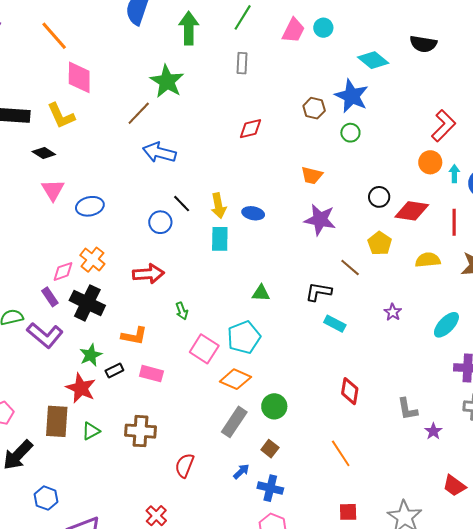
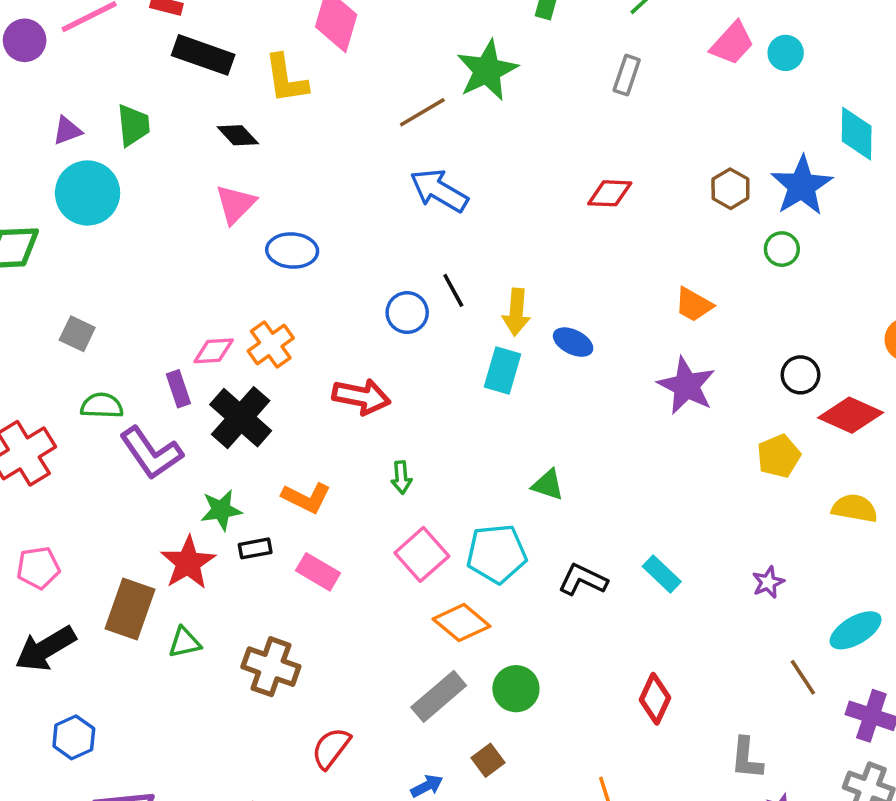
cyan diamond: (373, 60) -> (857, 134), turned 36
brown line: (350, 267) -> (803, 677), moved
black L-shape: (319, 292) -> (583, 580), moved

